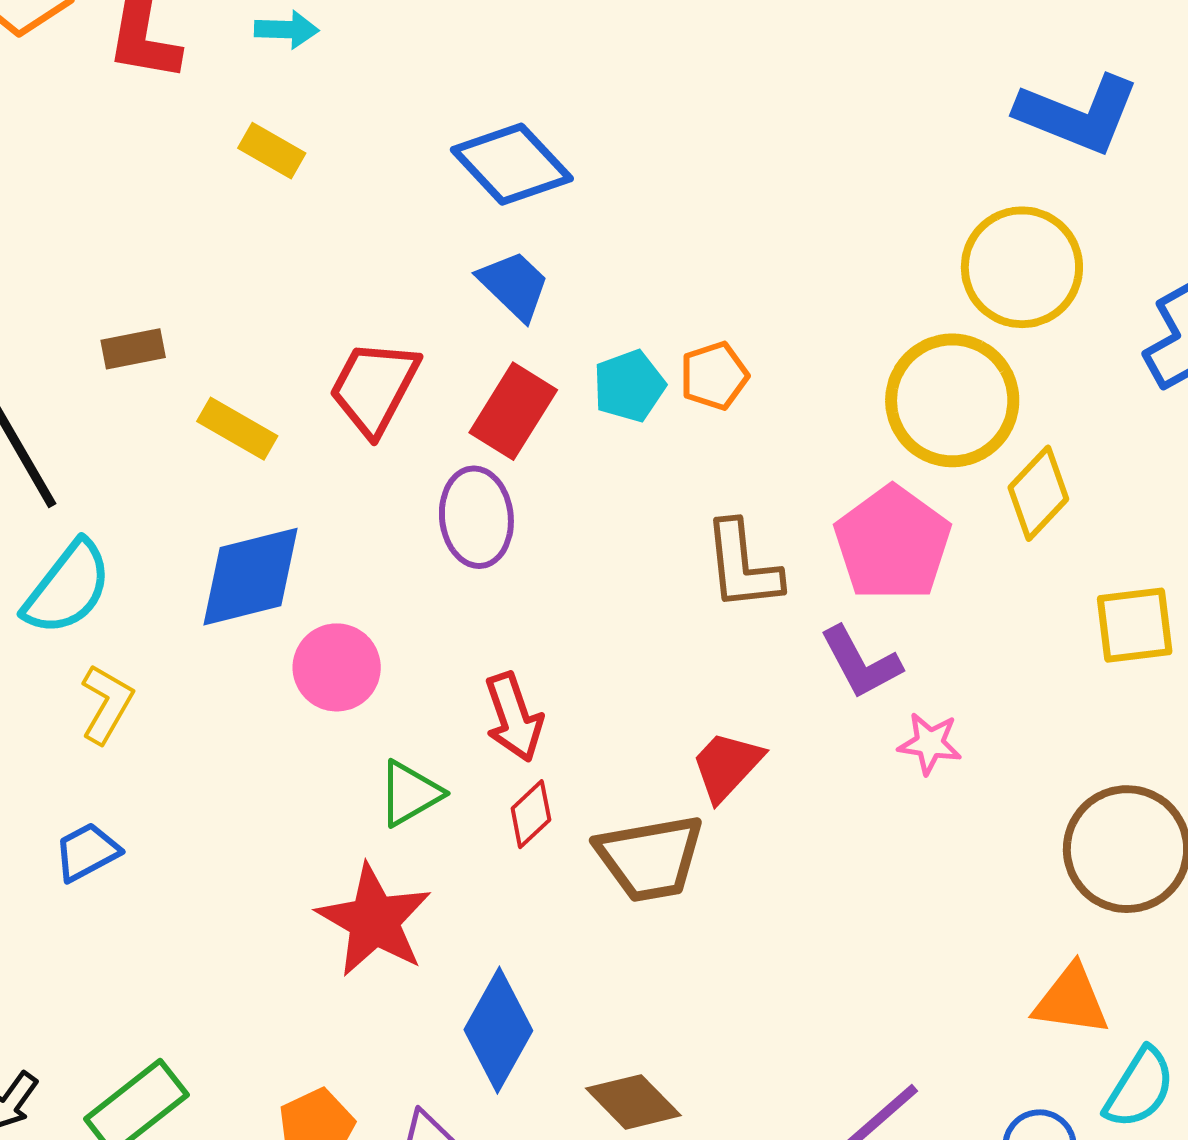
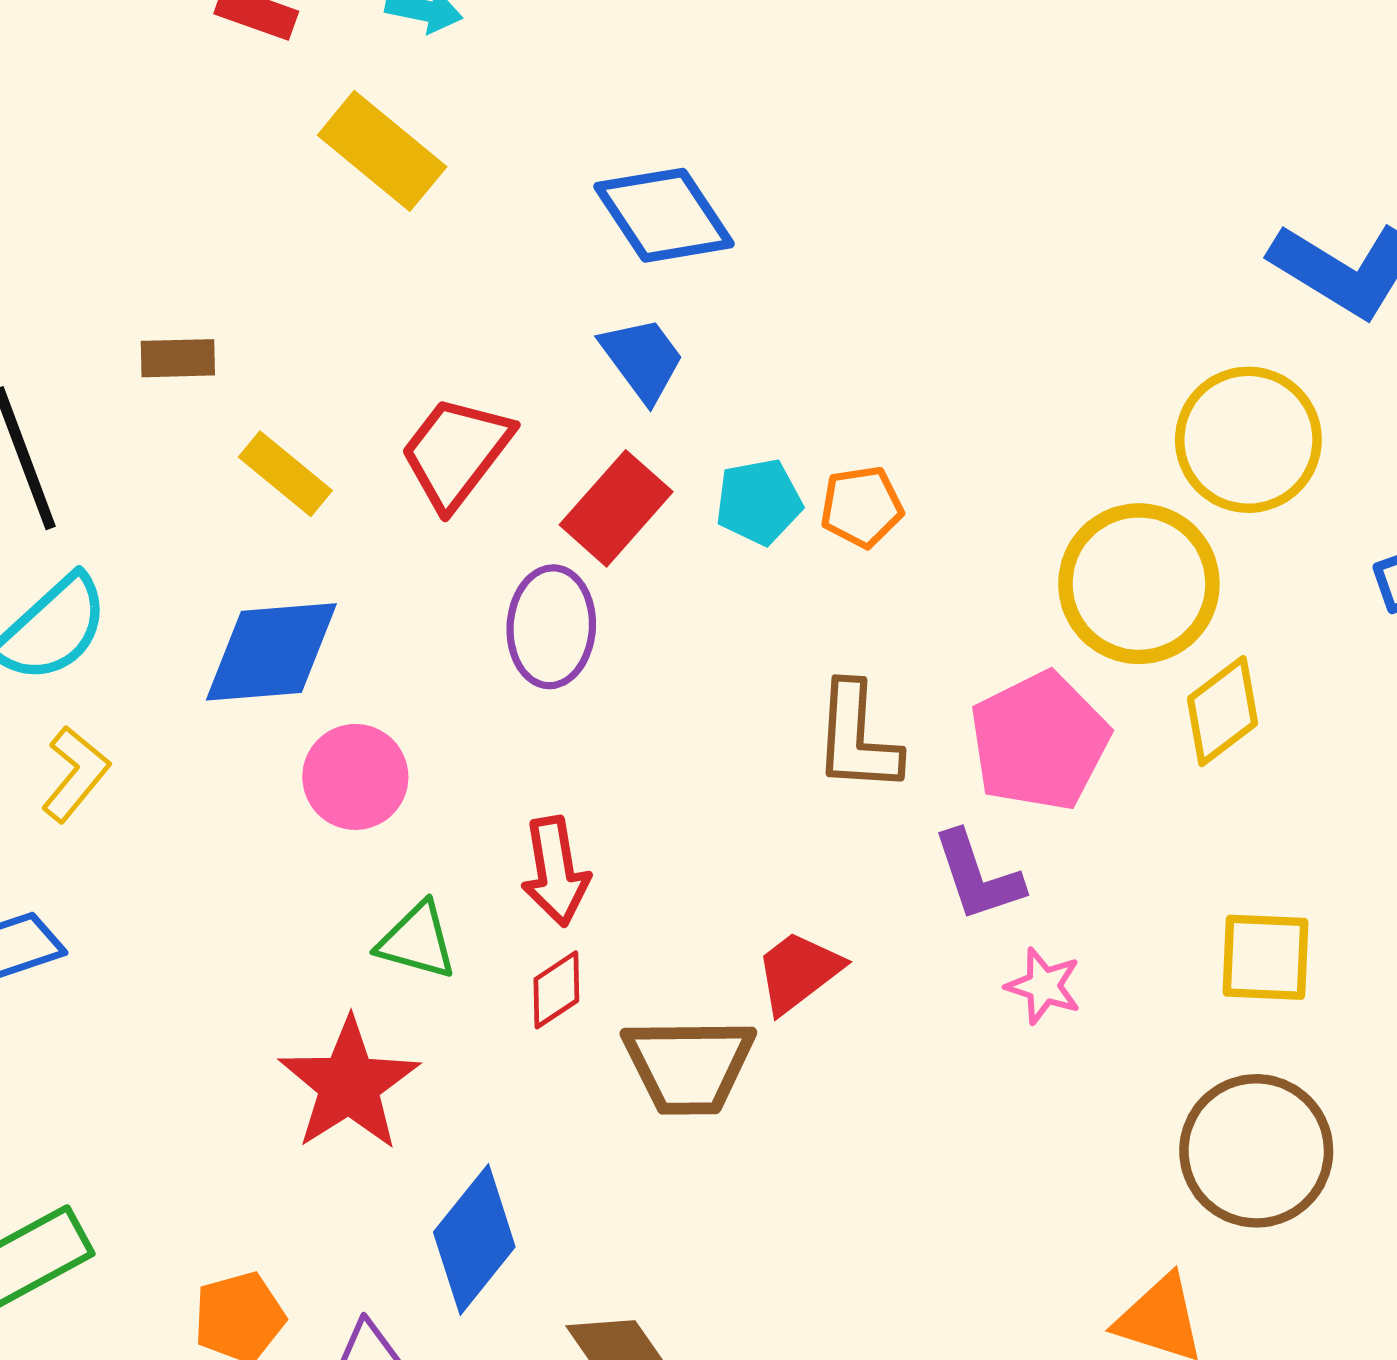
yellow rectangle: (272, 151) -> (382, 151), size x1.6
yellow square: (1135, 625) -> (1265, 957), moved
green triangle: (410, 793) -> (417, 941), turned 36

